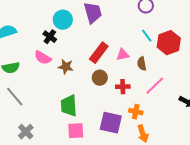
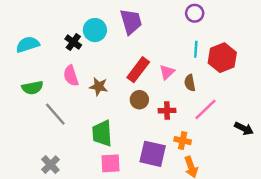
cyan line: (147, 36) -> (196, 49), turned 40
black cross: (50, 37) -> (73, 42), moved
pink triangle: (123, 55) -> (167, 72), turned -32
pink semicircle: (43, 58) -> (71, 76), turned 42
gray line: (15, 97) -> (55, 114), moved

